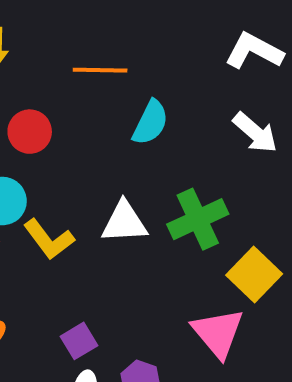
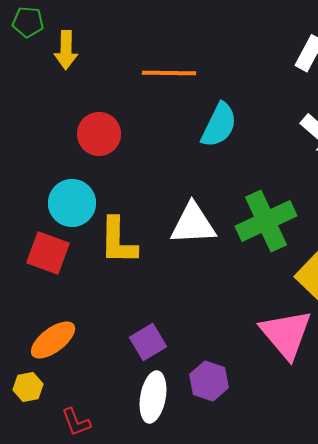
yellow L-shape: (49, 239) -> (118, 241), turned 38

